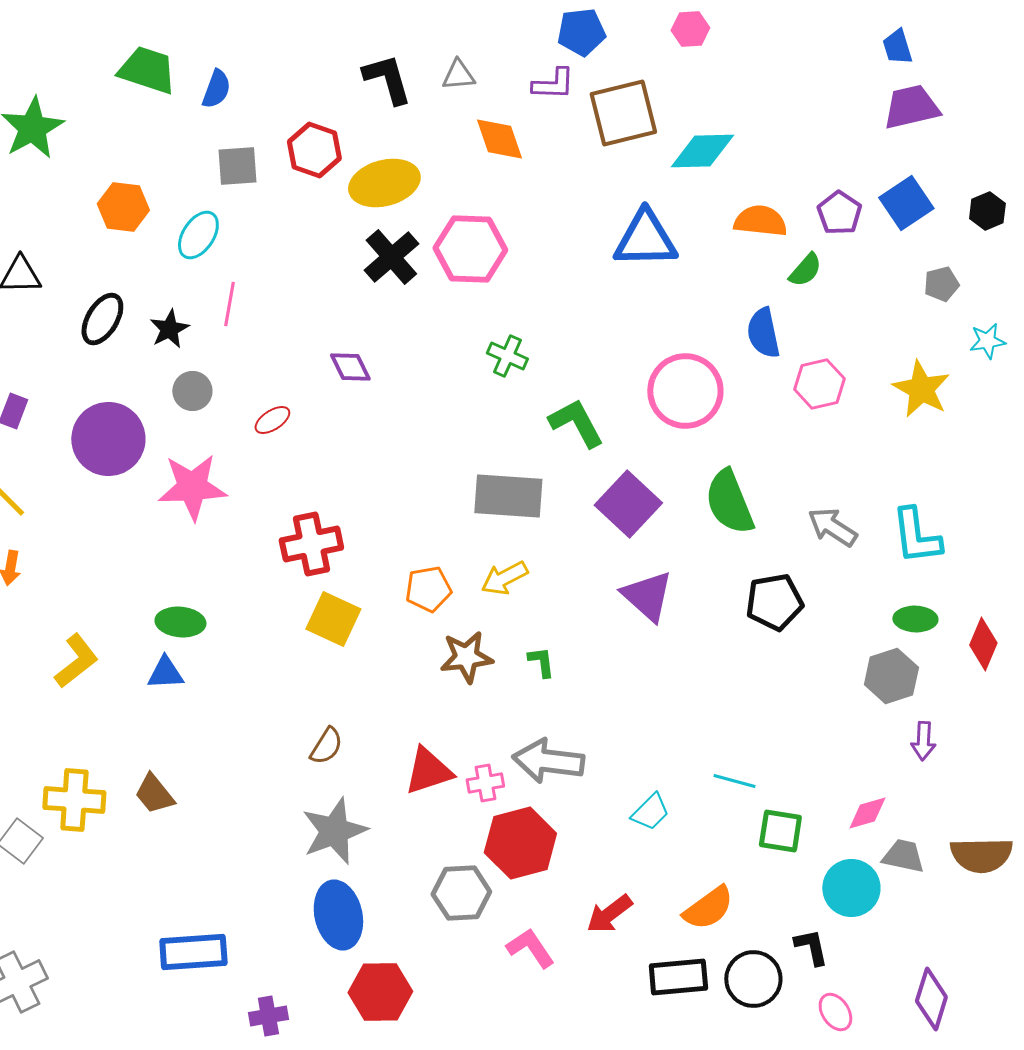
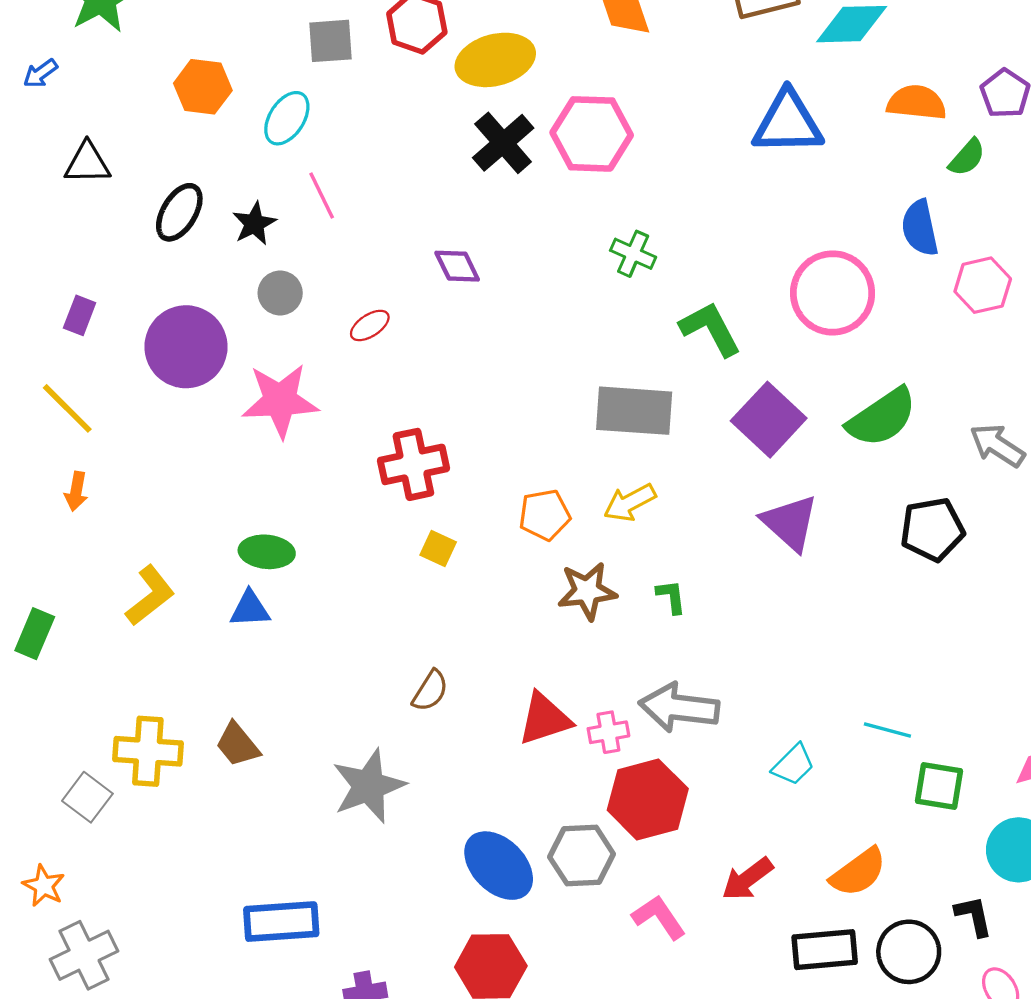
pink line: (229, 304) -> (322, 196), turned -36
green semicircle: (729, 502) -> (882, 417), turned -102
yellow square: (333, 619) -> (438, 548), size x0.6
gray star: (334, 831) -> (369, 786), moved
blue ellipse: (338, 915) -> (499, 866), moved, turned -32

